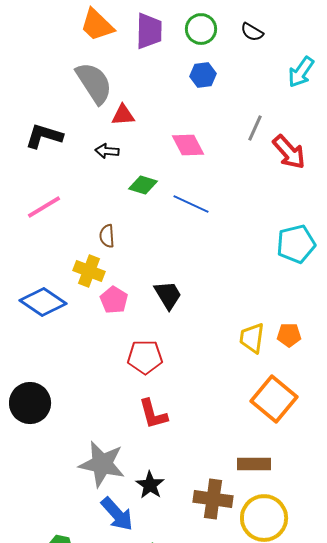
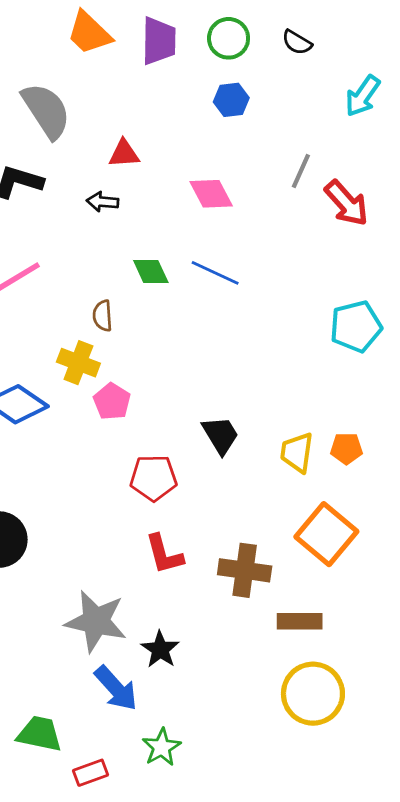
gray semicircle: (94, 83) -> (46, 111), moved
green diamond: (143, 185) -> (151, 271), moved, turned 48
black trapezoid: (168, 295) -> (220, 435), moved
brown cross: (213, 499) -> (245, 570), moved

